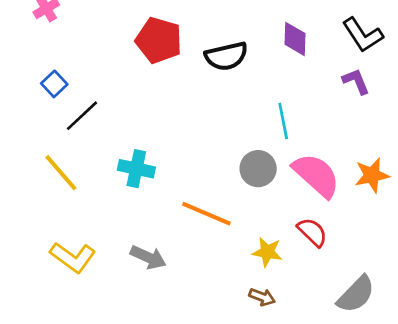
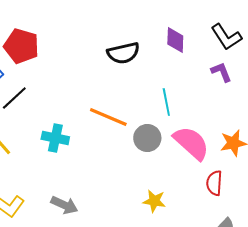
red pentagon: (159, 40) -> (21, 46), moved
orange line: (206, 214) -> (108, 117), moved
red semicircle: (312, 232) -> (214, 183), moved, turned -130

